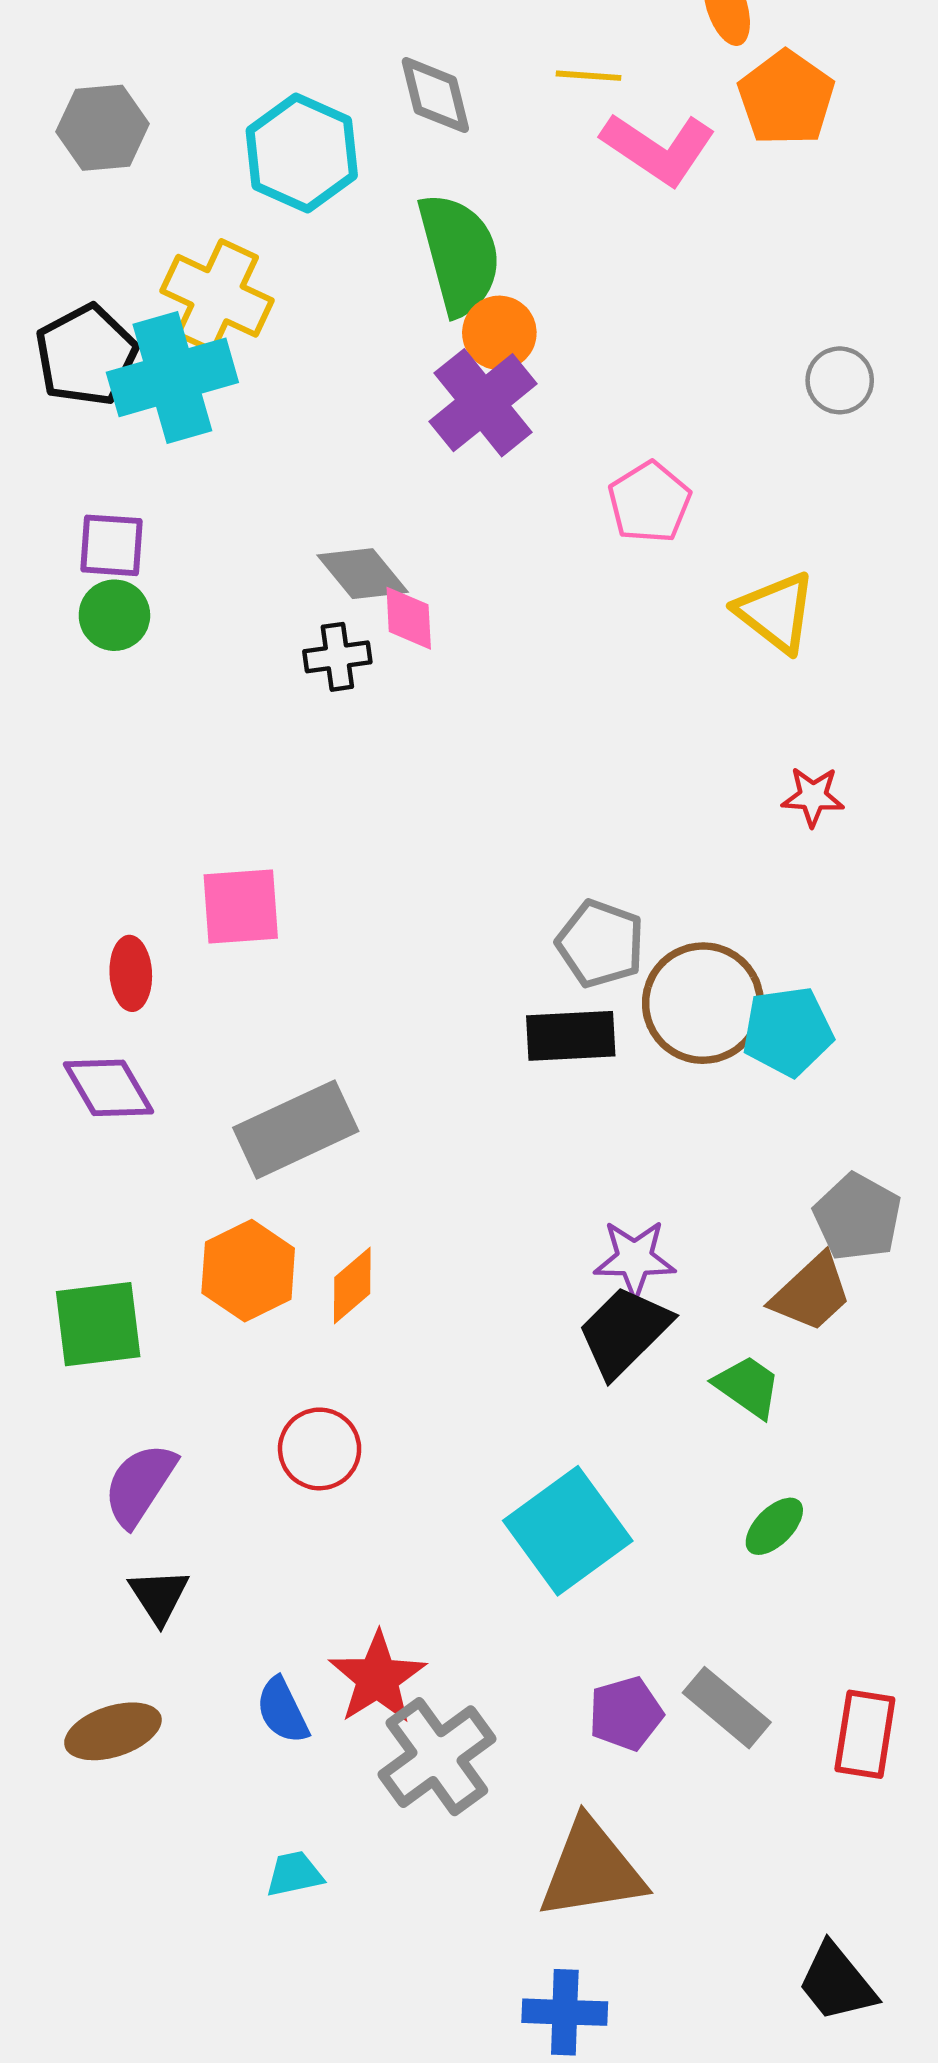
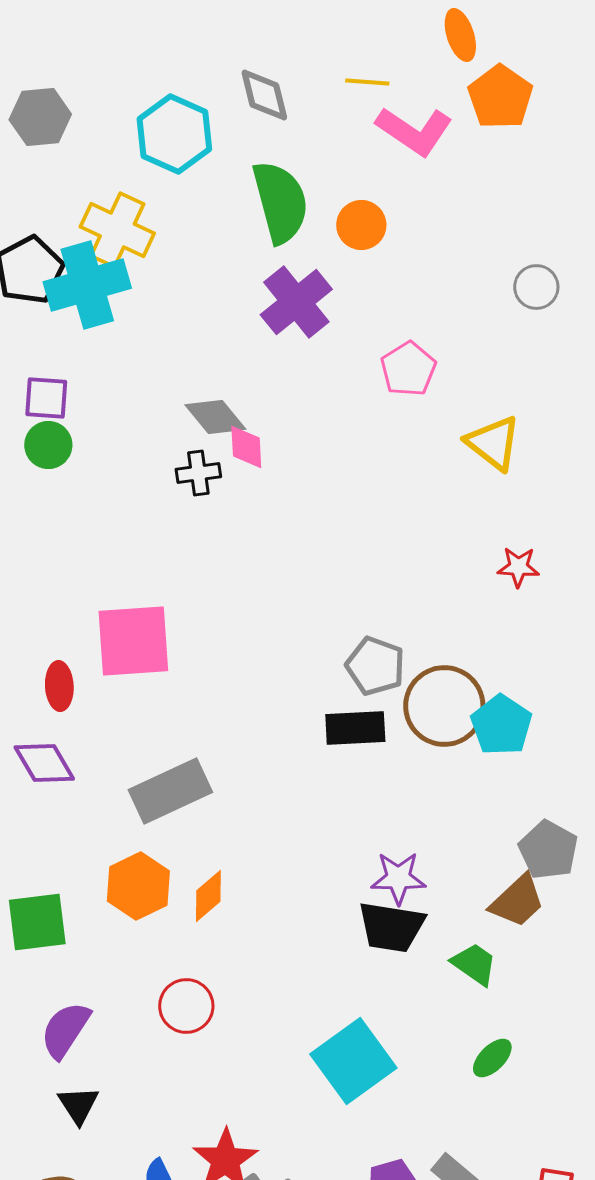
orange circle: (499, 333) -> (361, 225), moved
pink square: (241, 907) -> (133, 641), size x1.4
cyan pentagon: (788, 1031) -> (501, 725), turned -30
black trapezoid: (624, 1332) -> (391, 927), turned -126

